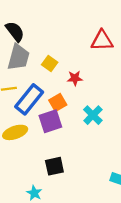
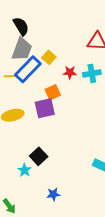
blue rectangle: (29, 99) -> (28, 69), moved
cyan cross: (93, 115) -> (92, 73), moved, turned 30
black square: (54, 166) -> (39, 156), moved, turned -36

